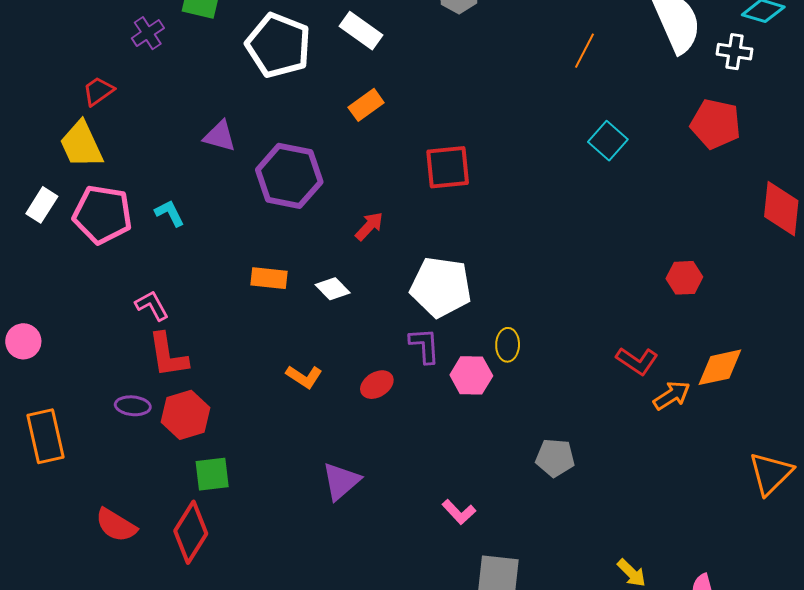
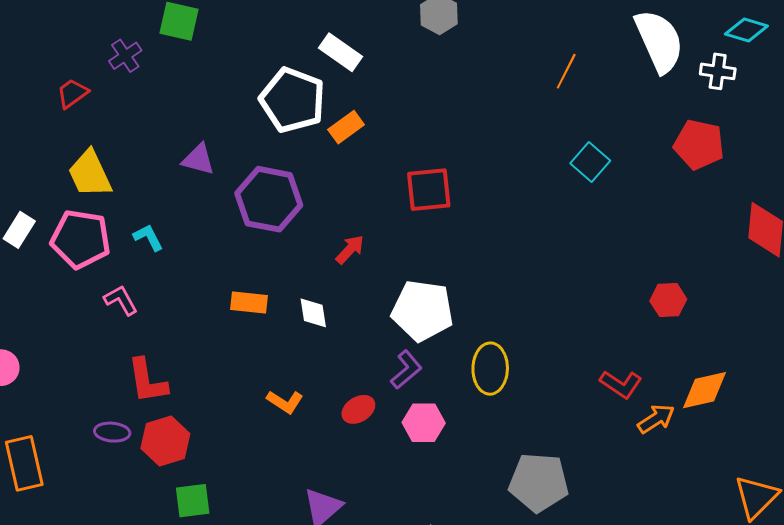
white pentagon: (278, 45) -> (292, 100), moved
red trapezoid: (98, 91) -> (72, 93), moved
yellow trapezoid: (81, 145) -> (90, 174), moved
white diamond: (333, 289) -> (313, 313), turned 36
pink L-shape: (152, 305) -> (121, 300), moved
purple L-shape: (424, 345) -> (406, 370), turned 54
yellow ellipse: (508, 345) -> (490, 369), size x1.5
pink hexagon: (471, 375) -> (424, 423), moved
gray pentagon: (555, 458) -> (539, 482), size x1.5

